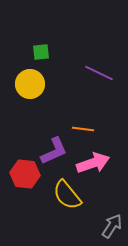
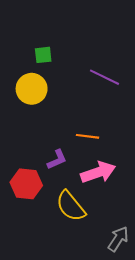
purple L-shape: (54, 151) -> (57, 160), size x0.7

